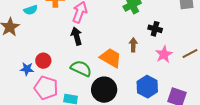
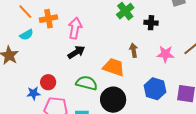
black cross: (155, 29) -> (151, 23), moved
black arrow: (77, 36) -> (76, 52), turned 84
pink star: (164, 54) -> (165, 54), turned -30

